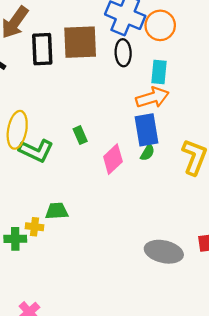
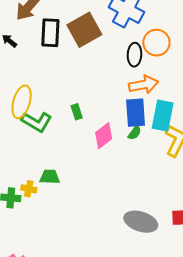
orange circle: (160, 25) -> (156, 43), moved
brown square: (80, 42) -> (84, 30), turned -32
black ellipse: (123, 53) -> (134, 55), moved
cyan rectangle: (159, 72) -> (163, 116), moved, size x1.4

